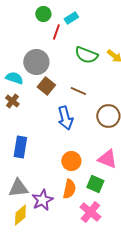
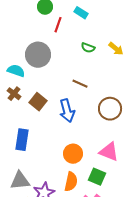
cyan rectangle: (71, 18) -> (81, 13), moved, turned 64
green semicircle: (86, 55) -> (88, 48), size x0.6
brown square: (46, 86) -> (38, 102), moved

